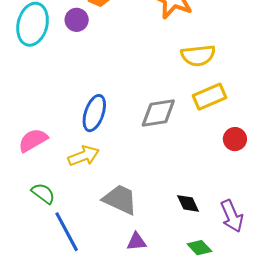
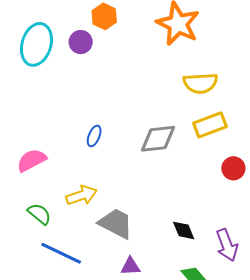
blue ellipse: (94, 113) -> (94, 136), size x0.6
yellow arrow: (84, 156) -> (82, 195), moved
blue line: (67, 232) -> (61, 253), turned -39

